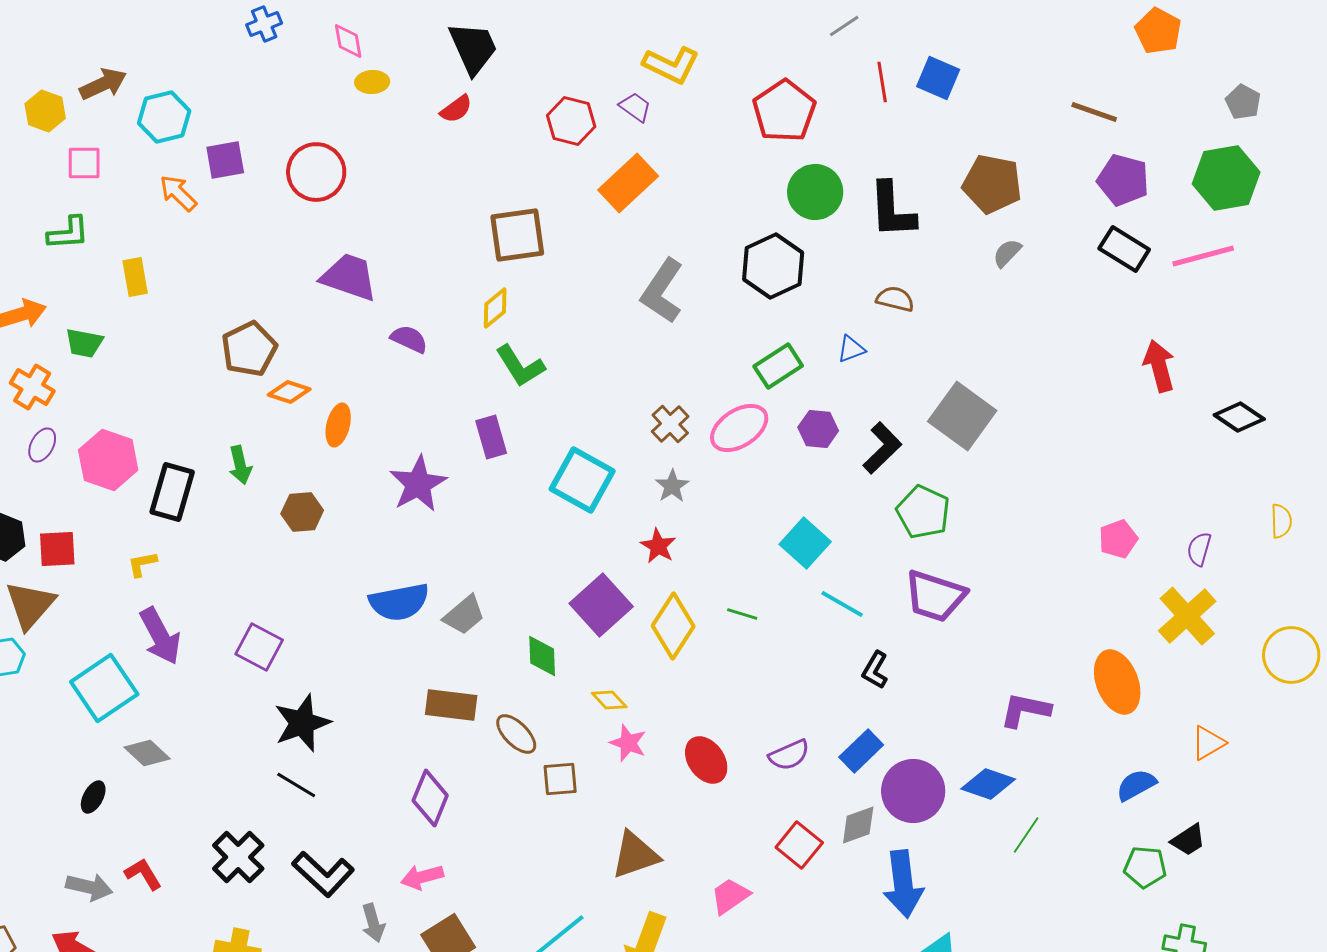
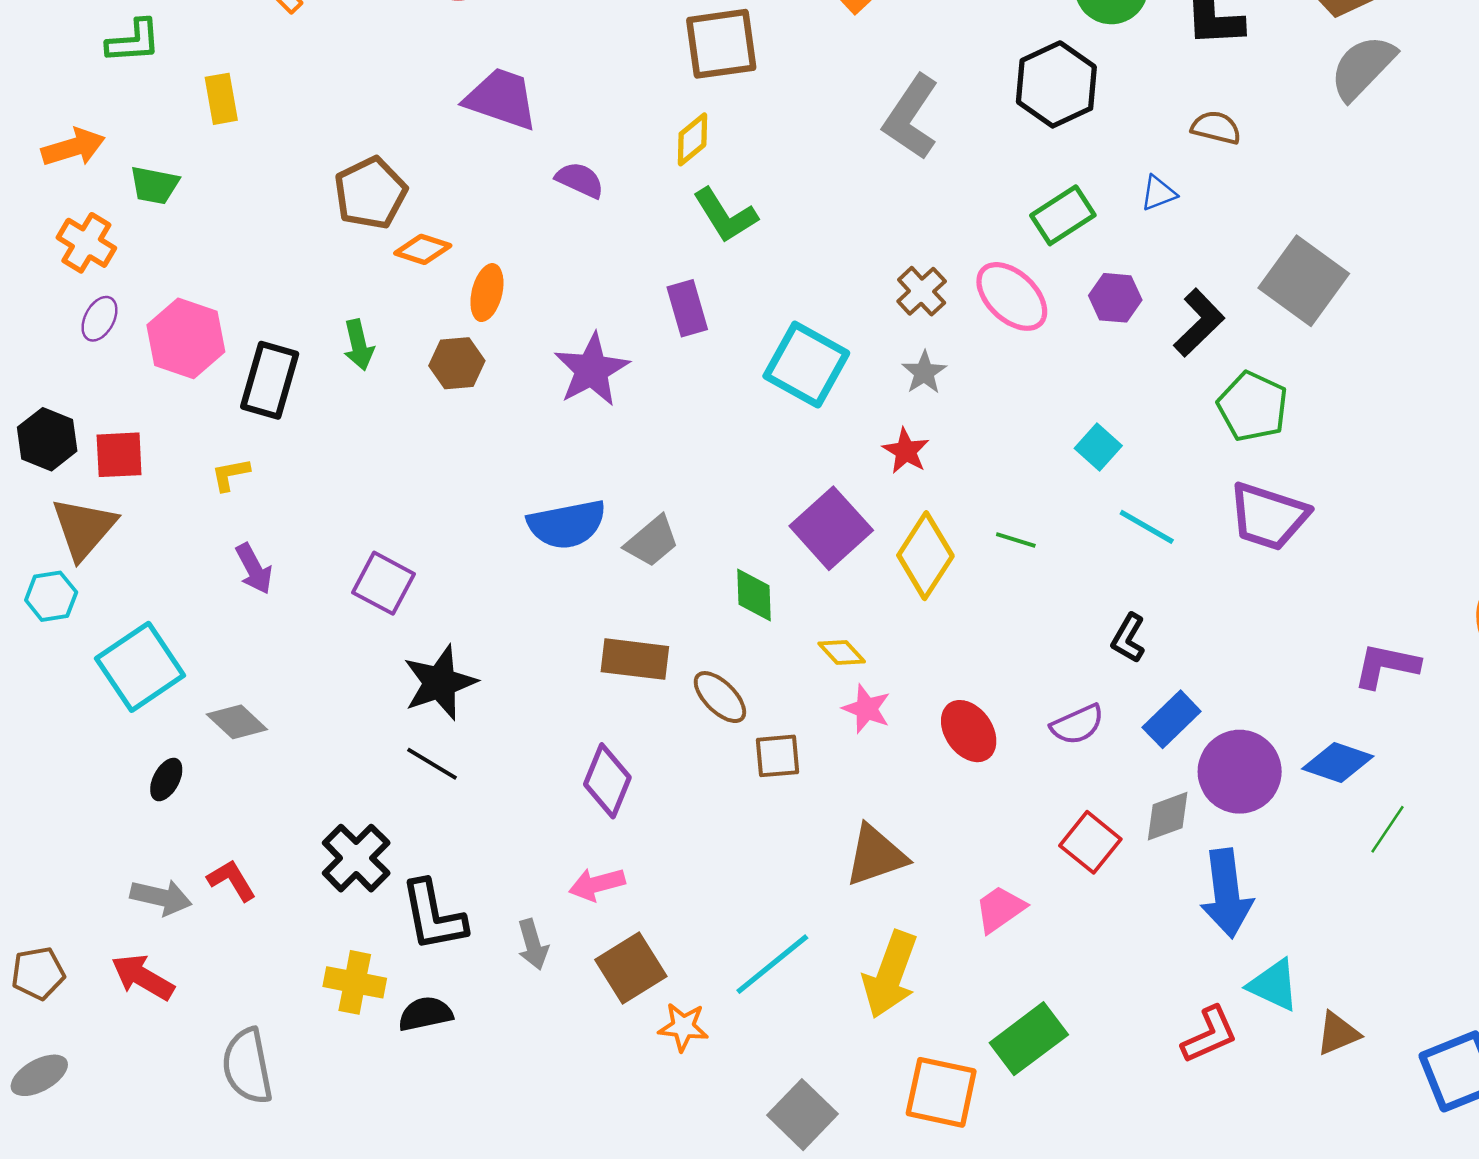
gray semicircle: (1007, 253) -> (1363, 67), size x1.8
pink ellipse: (739, 428) -> (1012, 296), turned 76
brown hexagon: (302, 512) -> (457, 363), moved
cyan square: (805, 543) -> (1098, 447), size x0.7
purple arrow: (160, 636) -> (254, 569), size x0.7
black L-shape: (875, 670) -> (1128, 638), moved
cyan square: (104, 688) -> (140, 667), moved
black L-shape: (323, 874) -> (433, 916), moved, turned 36

